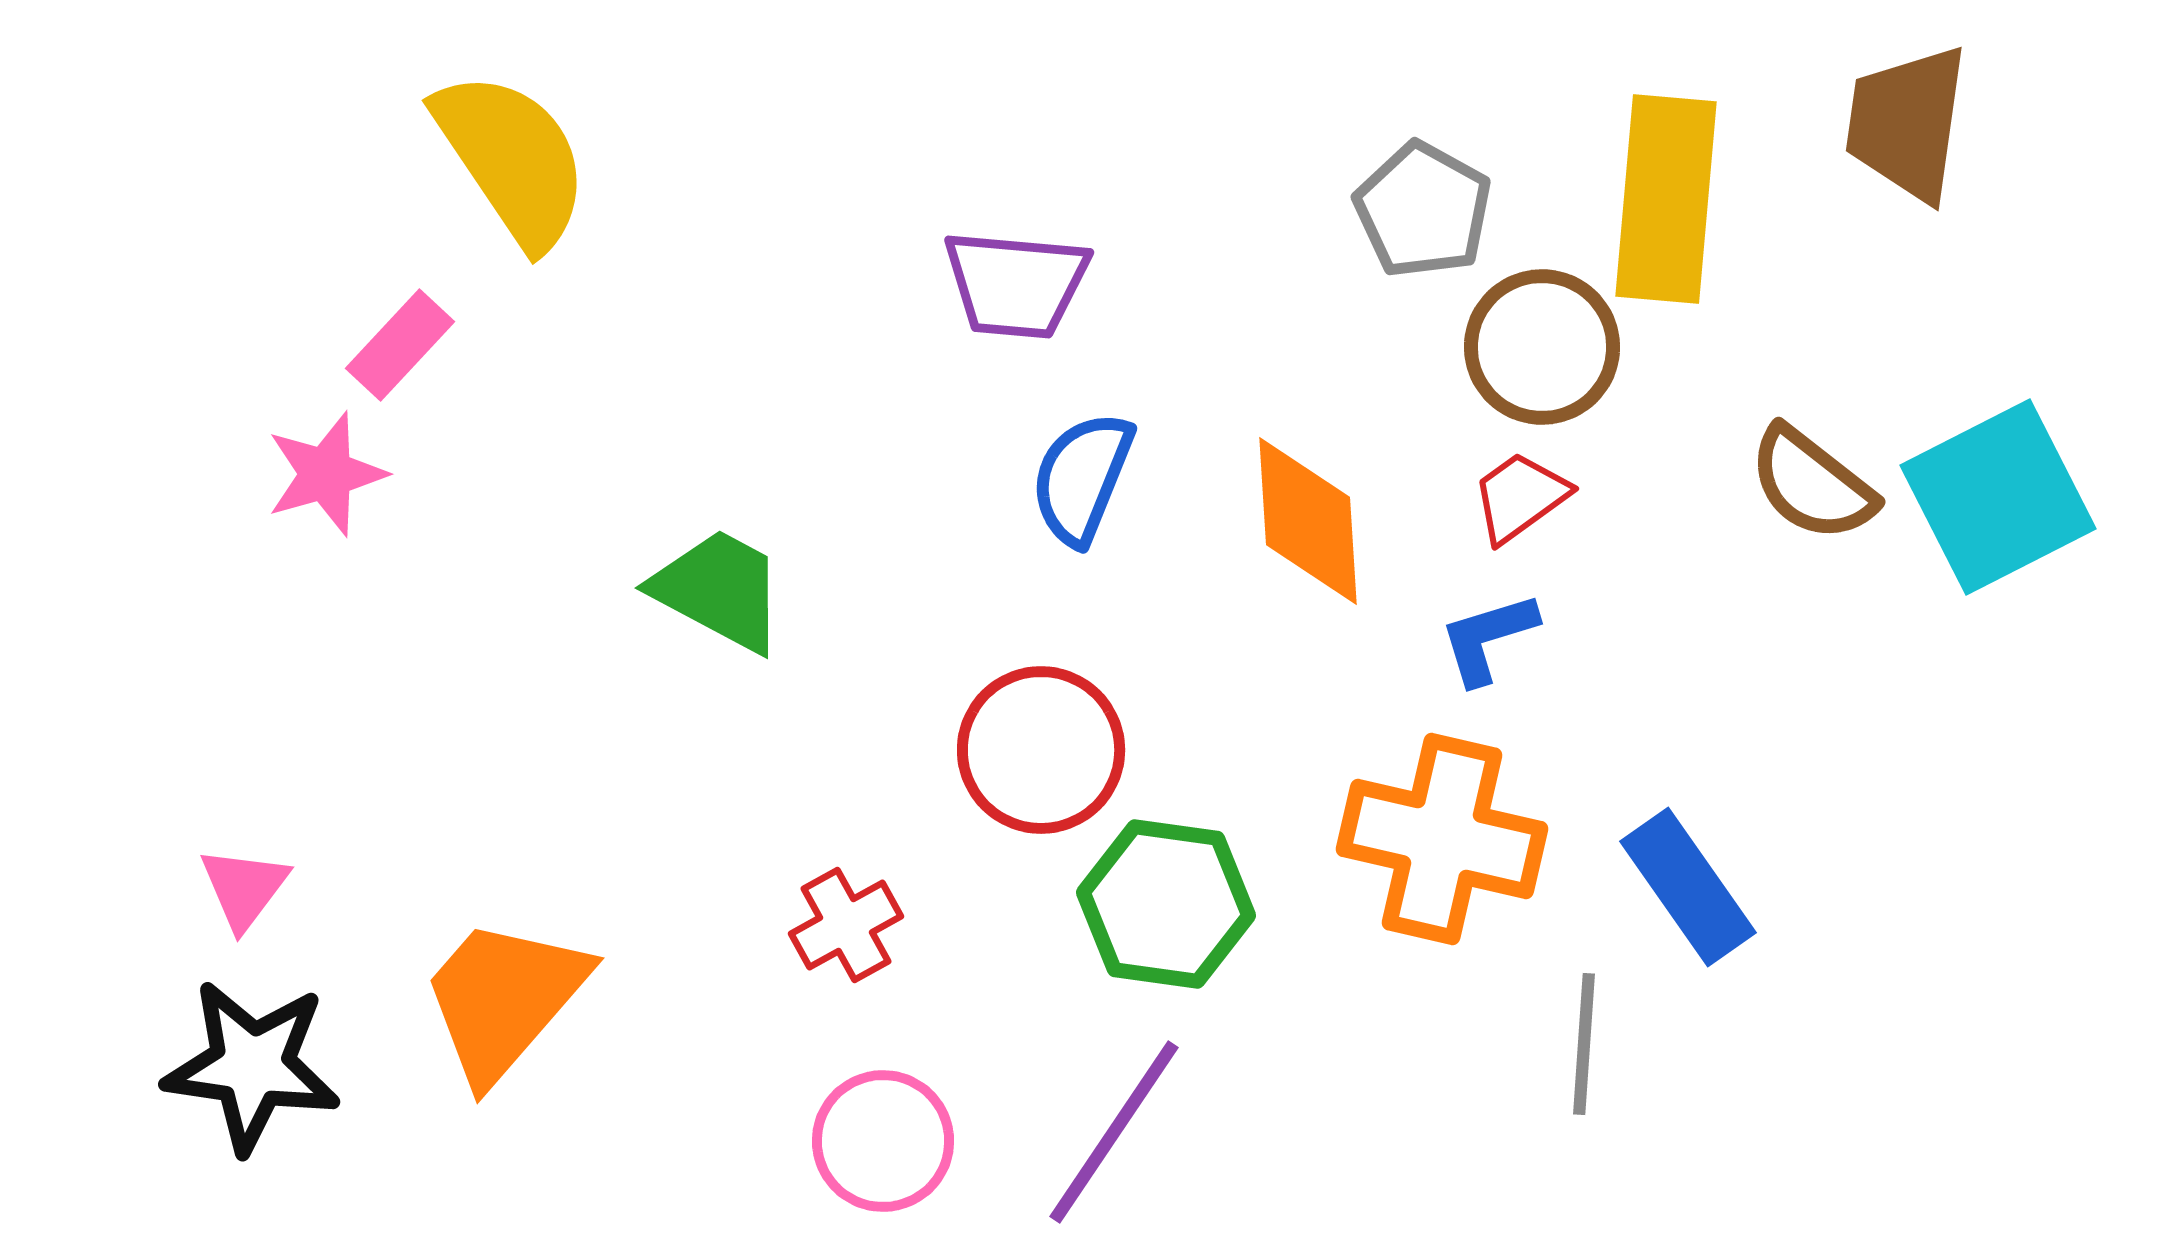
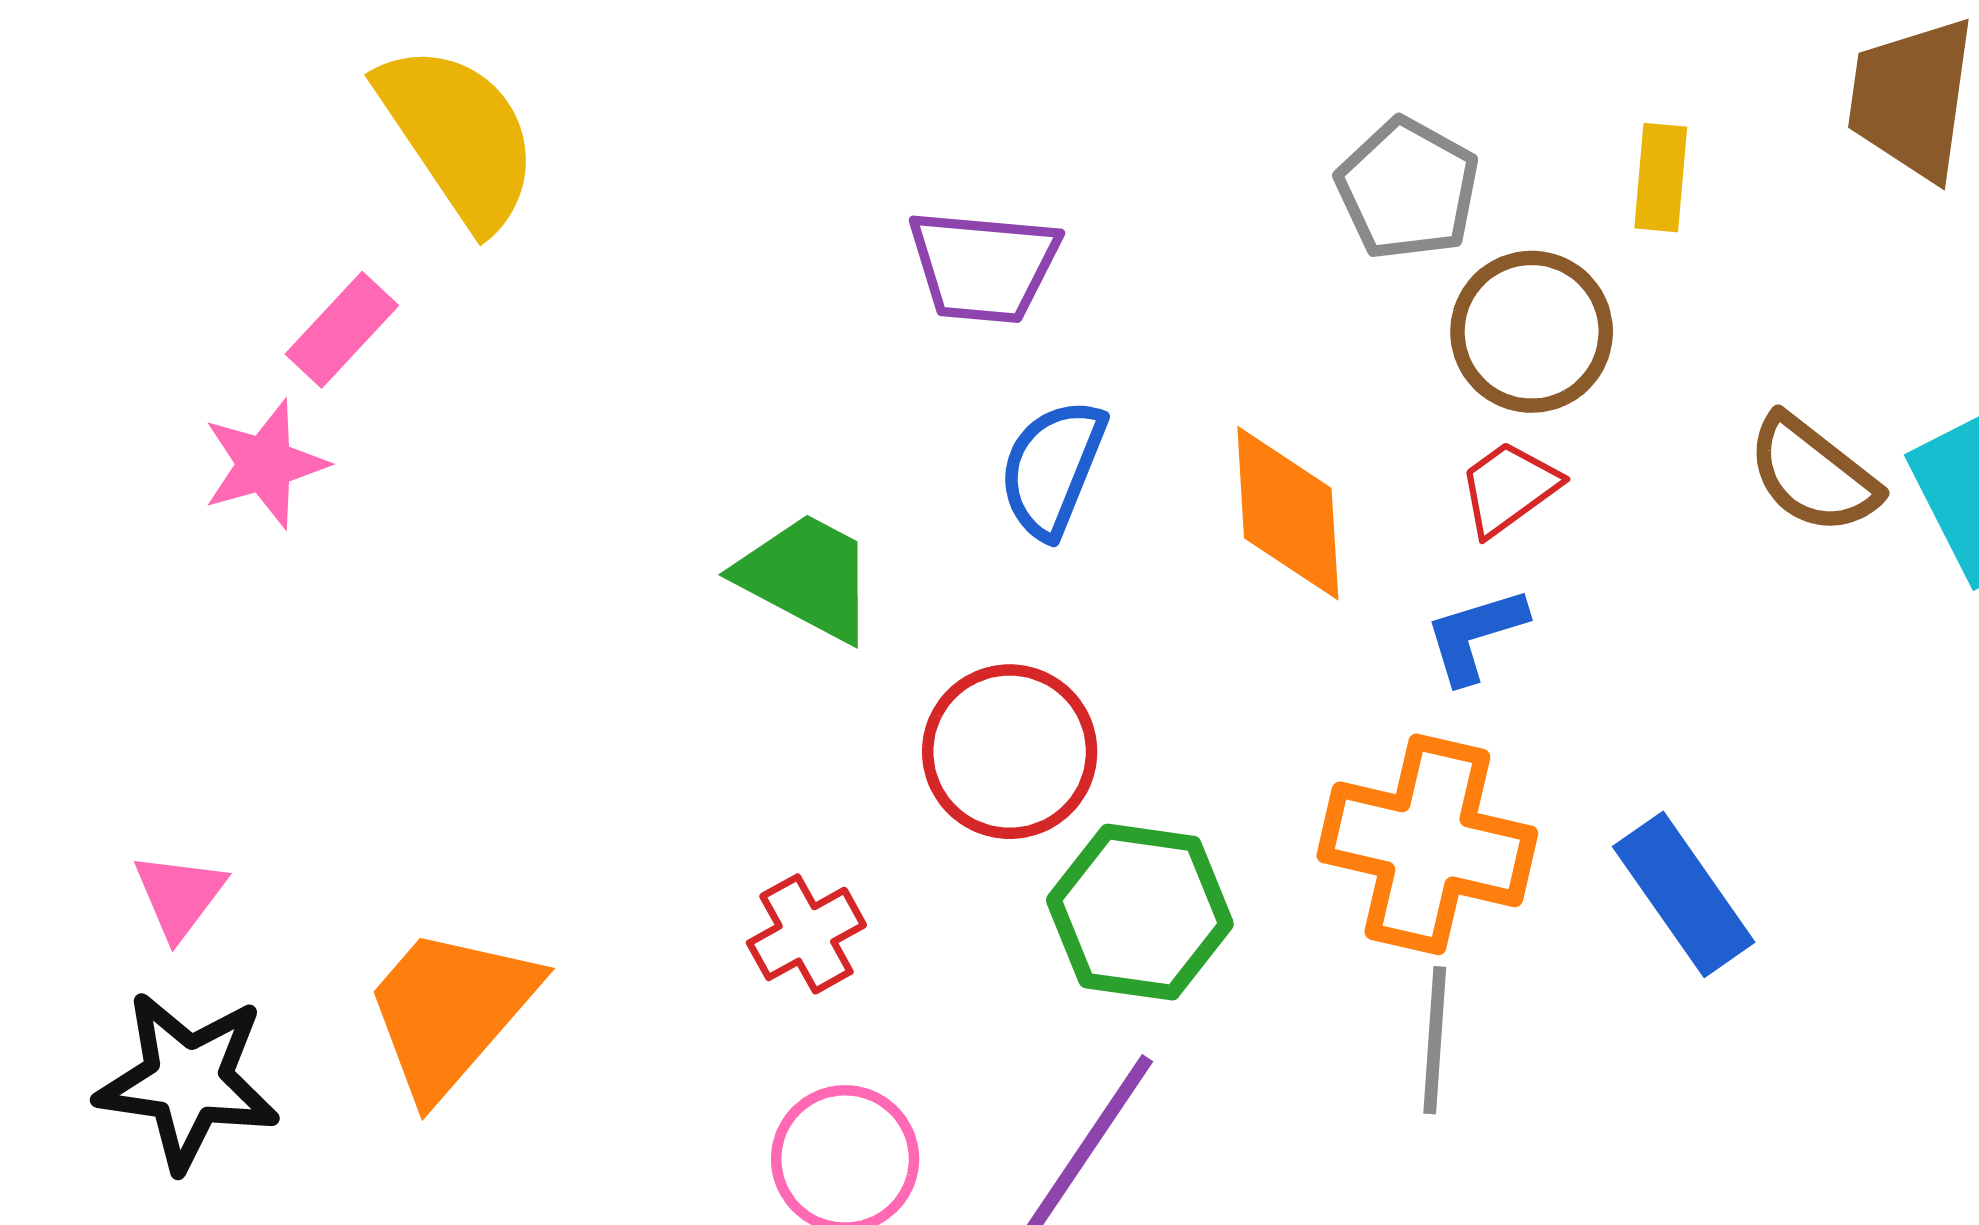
yellow rectangle: (1666, 199) -> (1661, 178), size x0.5
green trapezoid: (719, 590) -> (806, 577), moved
gray line: (1584, 1044) -> (1435, 1040), moved

